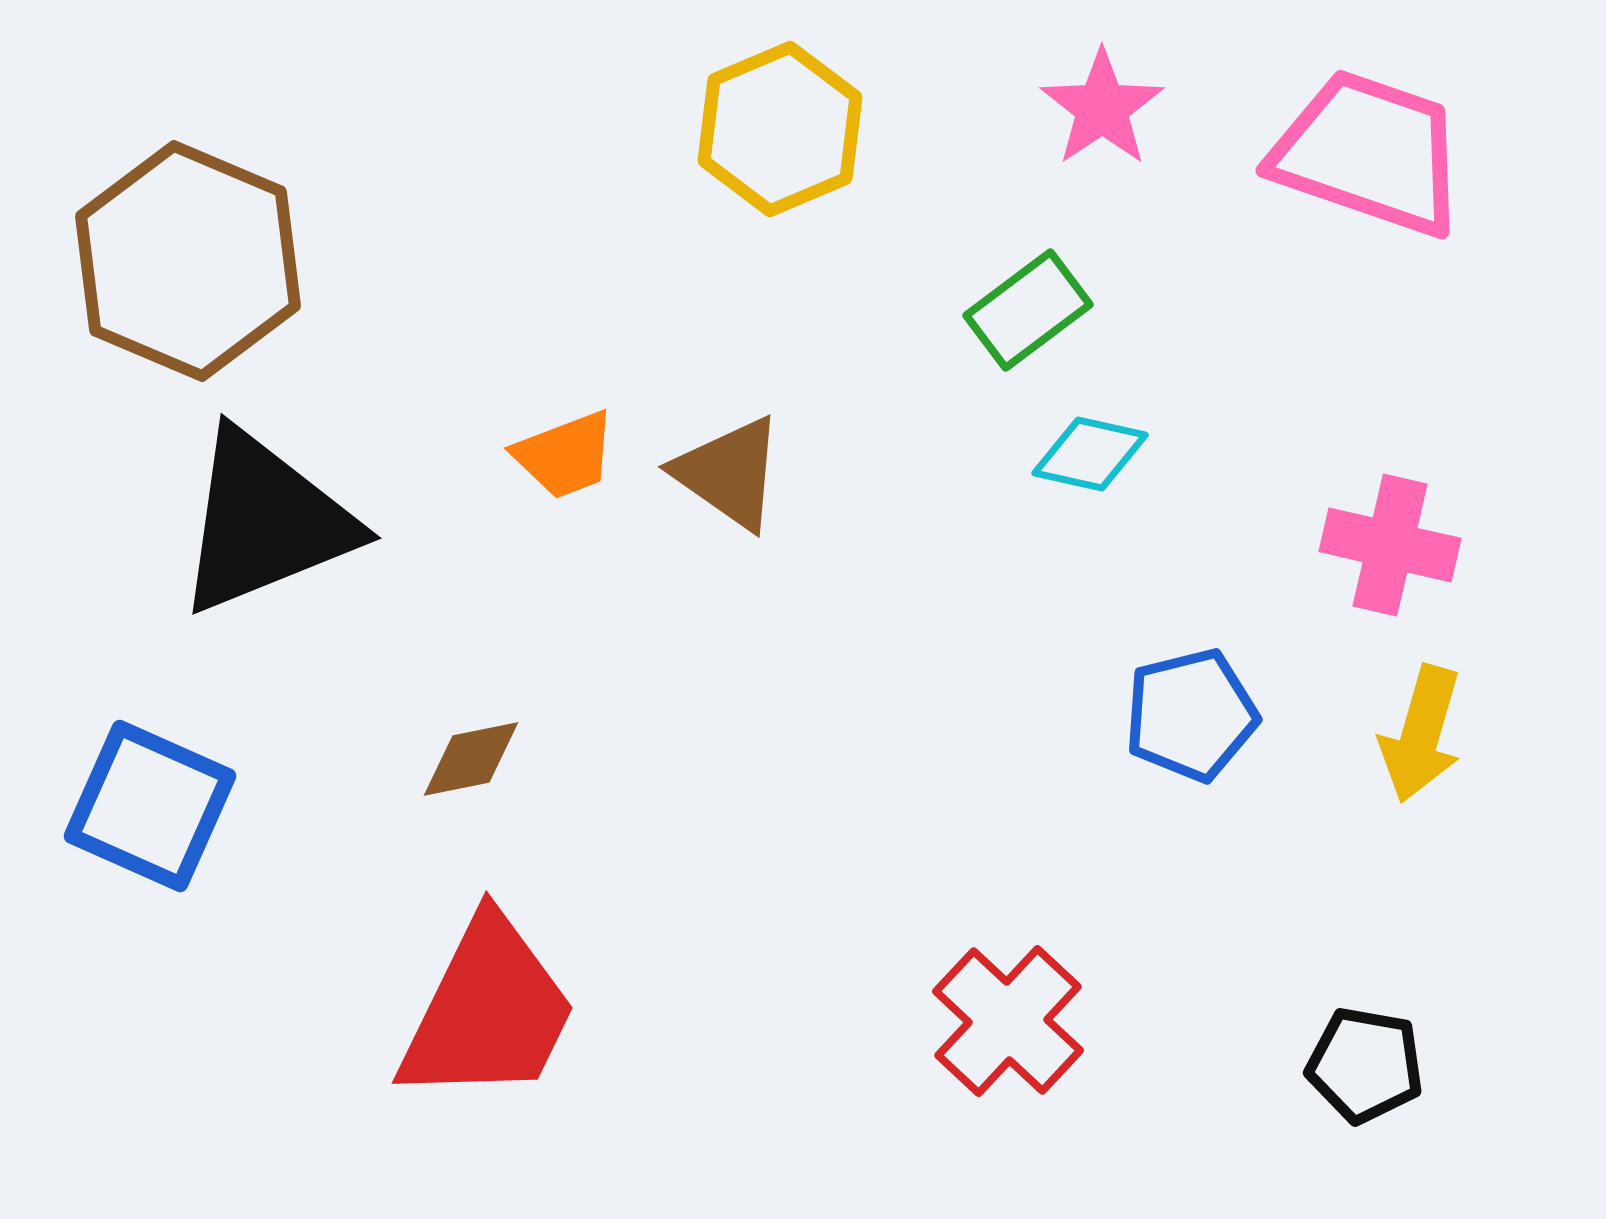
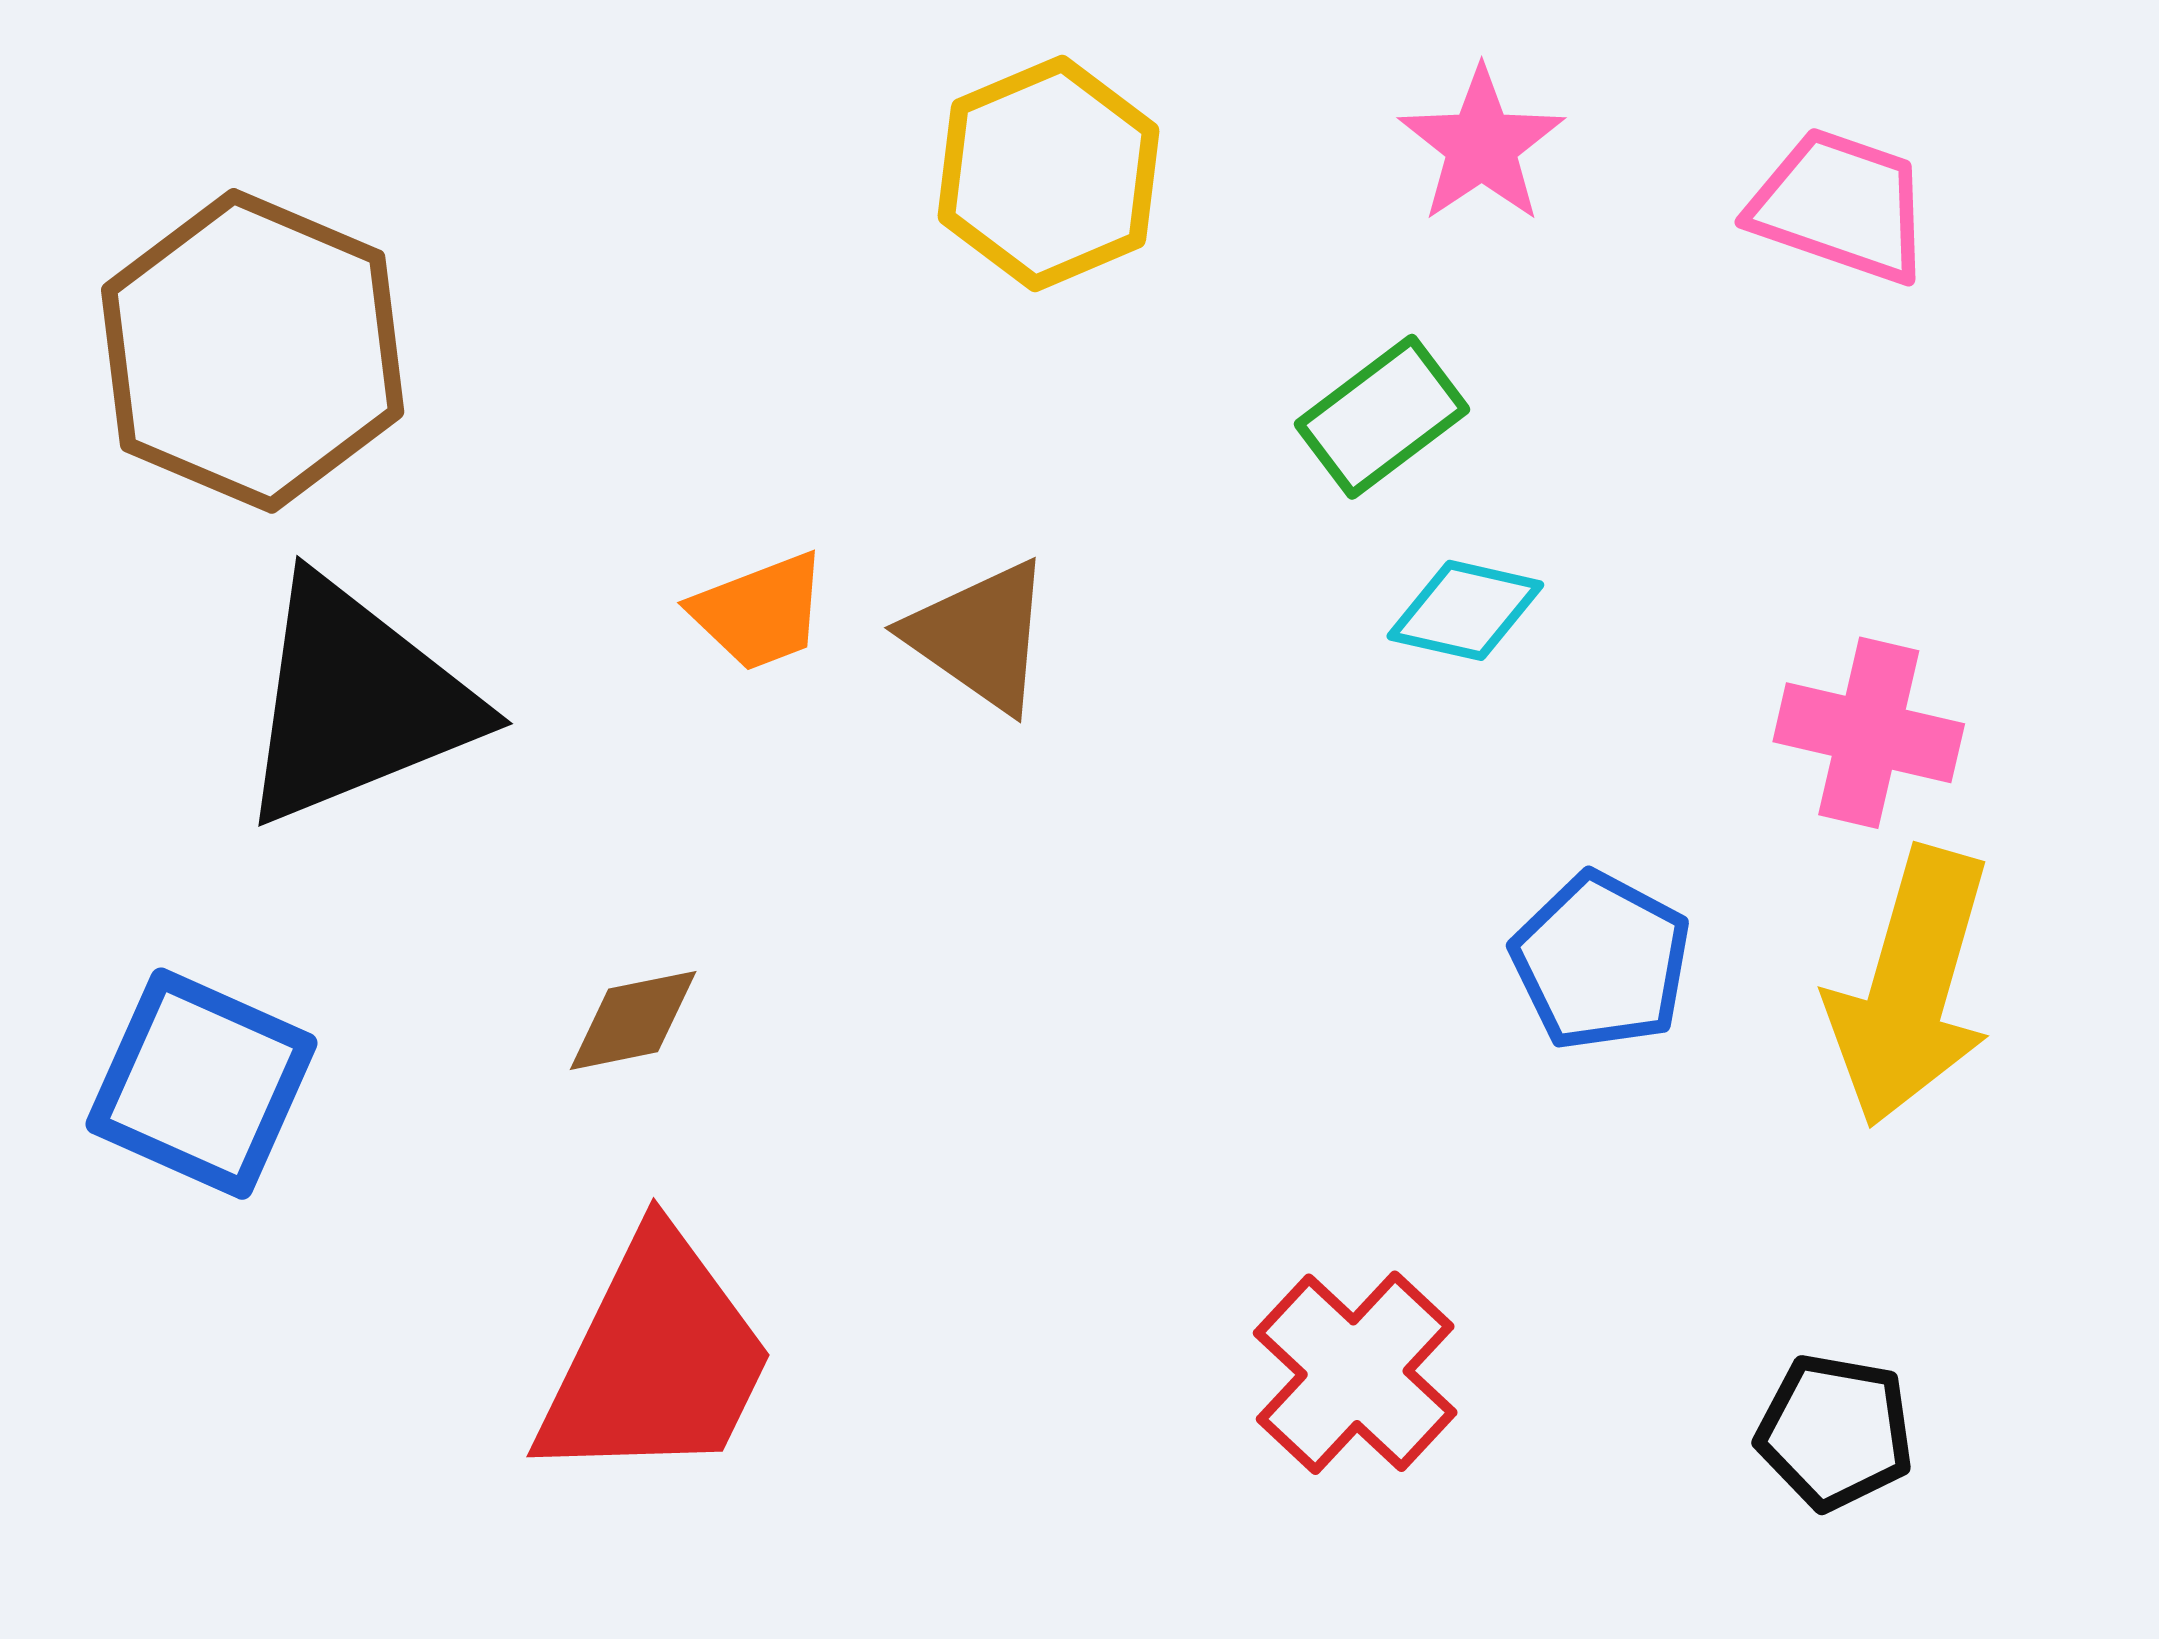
pink trapezoid: (1369, 153) -> (1840, 206), size x0.7
blue pentagon: (1191, 715) -> (1601, 961), turned -30
yellow arrow: (1421, 734) -> (1910, 987), size x1.5

